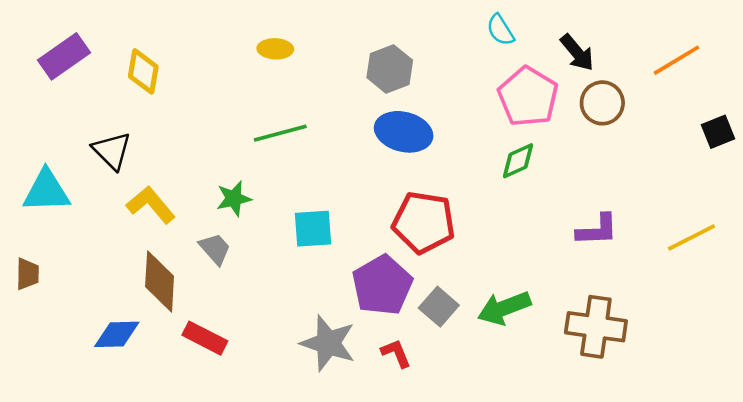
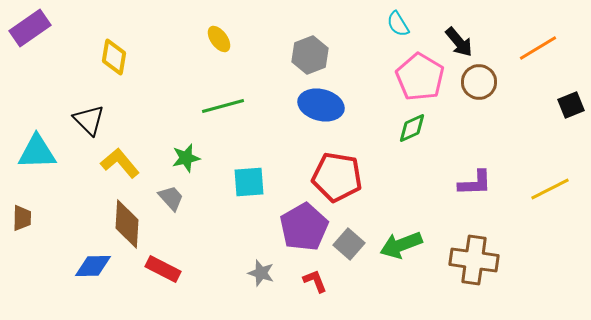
yellow ellipse: (275, 49) -> (219, 39), turned 52
purple rectangle: (64, 56) -> (30, 28), moved
gray star: (328, 343) -> (261, 273), size x0.6

